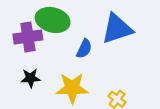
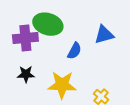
blue triangle: (117, 29) -> (104, 35), size x0.7

